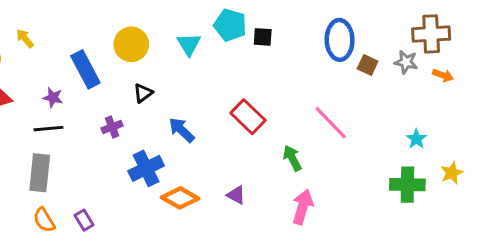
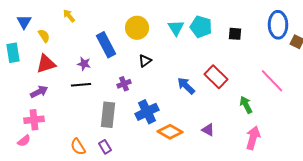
cyan pentagon: (230, 25) -> (201, 27), moved
black square: (263, 37) -> (235, 34), moved
yellow arrow: (25, 38) -> (69, 16), moved
blue arrow: (181, 130) -> (186, 86), moved
gray rectangle: (40, 173) -> (108, 115), moved

